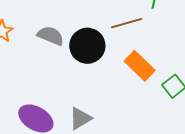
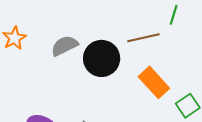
gray semicircle: (51, 36) -> (64, 46), turned -52

